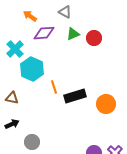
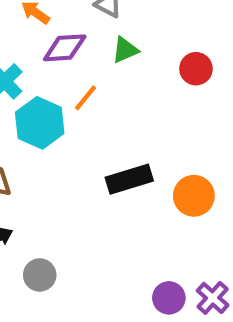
red circle: (94, 38) -> (196, 69), moved
orange line: (54, 87) -> (86, 98), moved, turned 56

